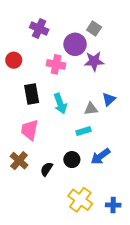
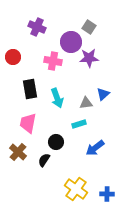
black circle: (72, 160) -> (56, 142), moved

